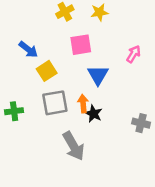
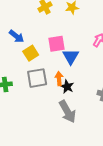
pink square: (81, 45) -> (57, 44), moved
gray arrow: (74, 146) -> (68, 112), moved

